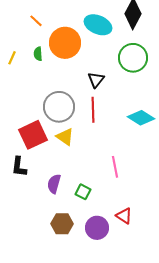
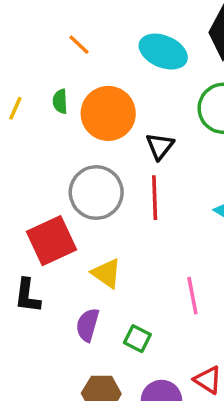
orange line: (36, 21) -> (79, 45), moved
orange circle: (65, 43) -> (108, 113), moved
yellow triangle: (65, 137) -> (106, 273), moved

